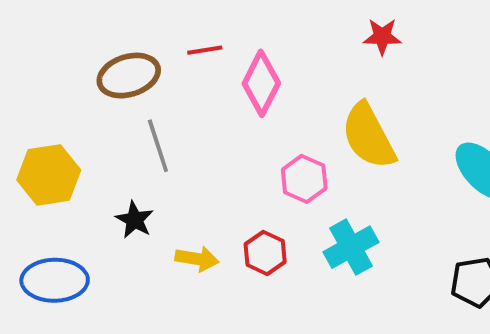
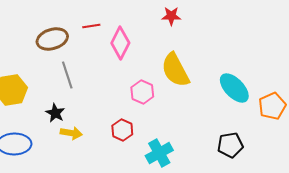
red star: (382, 37) -> (171, 16), moved
cyan cross: (351, 247) -> (159, 153), moved
yellow arrow: (197, 259) -> (71, 133), moved

